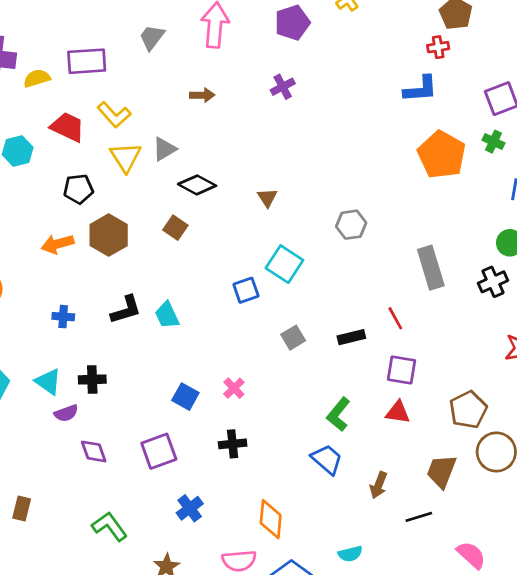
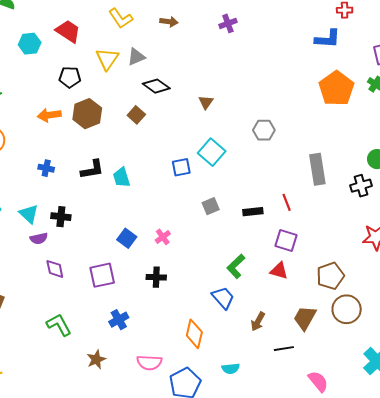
yellow L-shape: (114, 115) -> (121, 18), moved
orange diamond: (271, 519) -> (194, 334), moved

